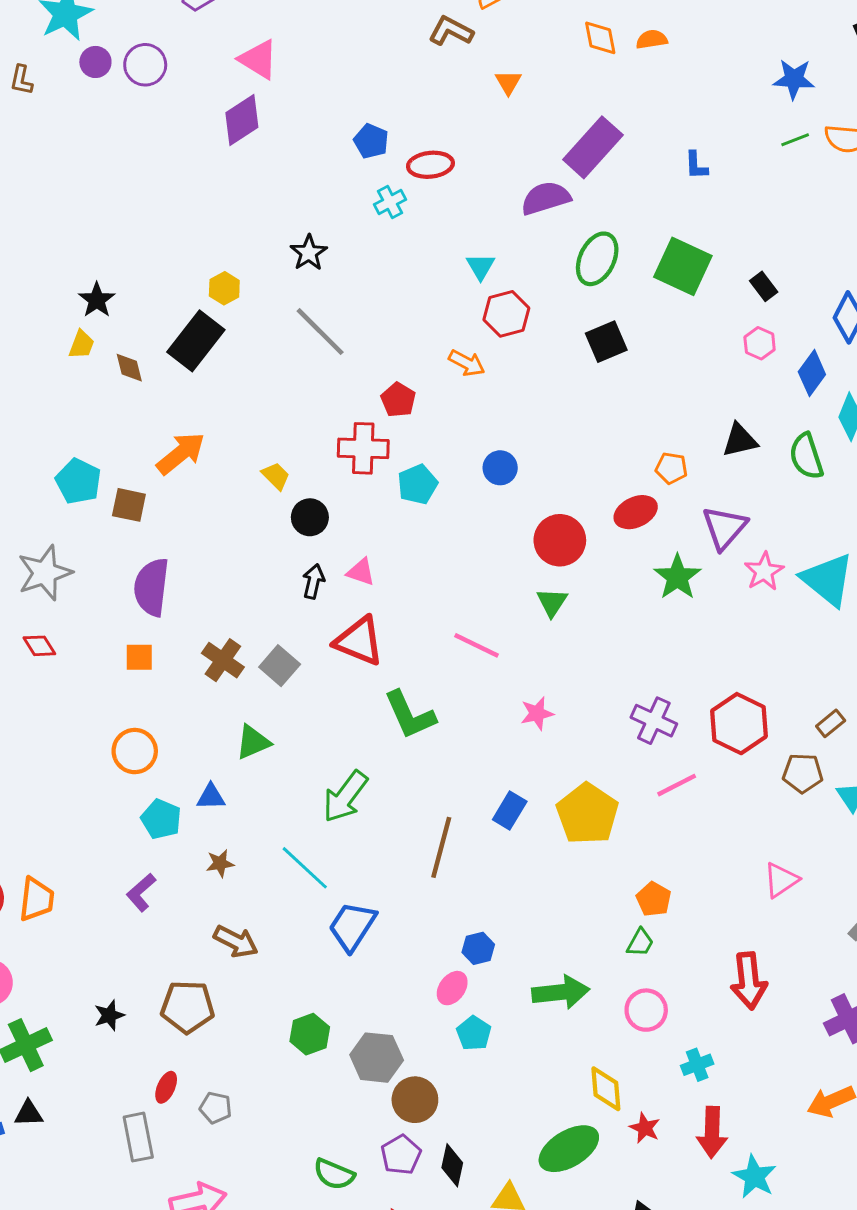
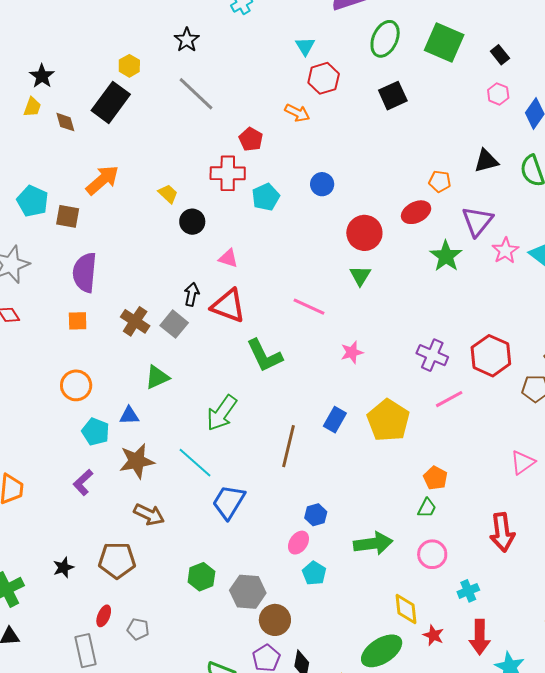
black arrow: (313, 581) -> (192, 294), moved
brown star: (220, 863) -> (137, 461), size x1.8

